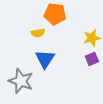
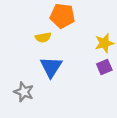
gray star: (21, 81) -> (24, 92), size x0.7

